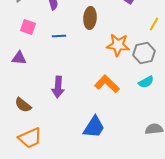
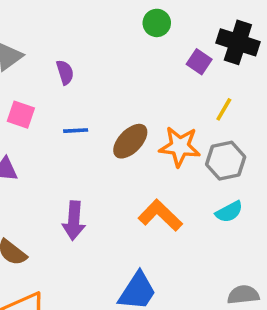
brown ellipse: (90, 18) -> (130, 141), moved, turned 40
yellow line: (154, 24) -> (224, 109), moved

